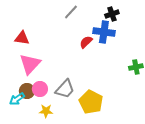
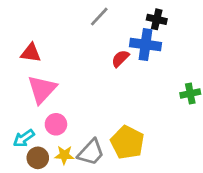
black cross: (112, 14) -> (157, 19), turned 32
gray trapezoid: (65, 89) -> (91, 152), moved
brown circle: (27, 91) -> (38, 158), moved

